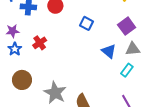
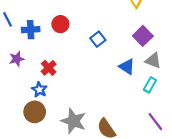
blue square: (87, 23) -> (98, 39), turned 32
blue star: (15, 49) -> (39, 90), moved
gray triangle: (133, 49) -> (153, 61), turned 35

